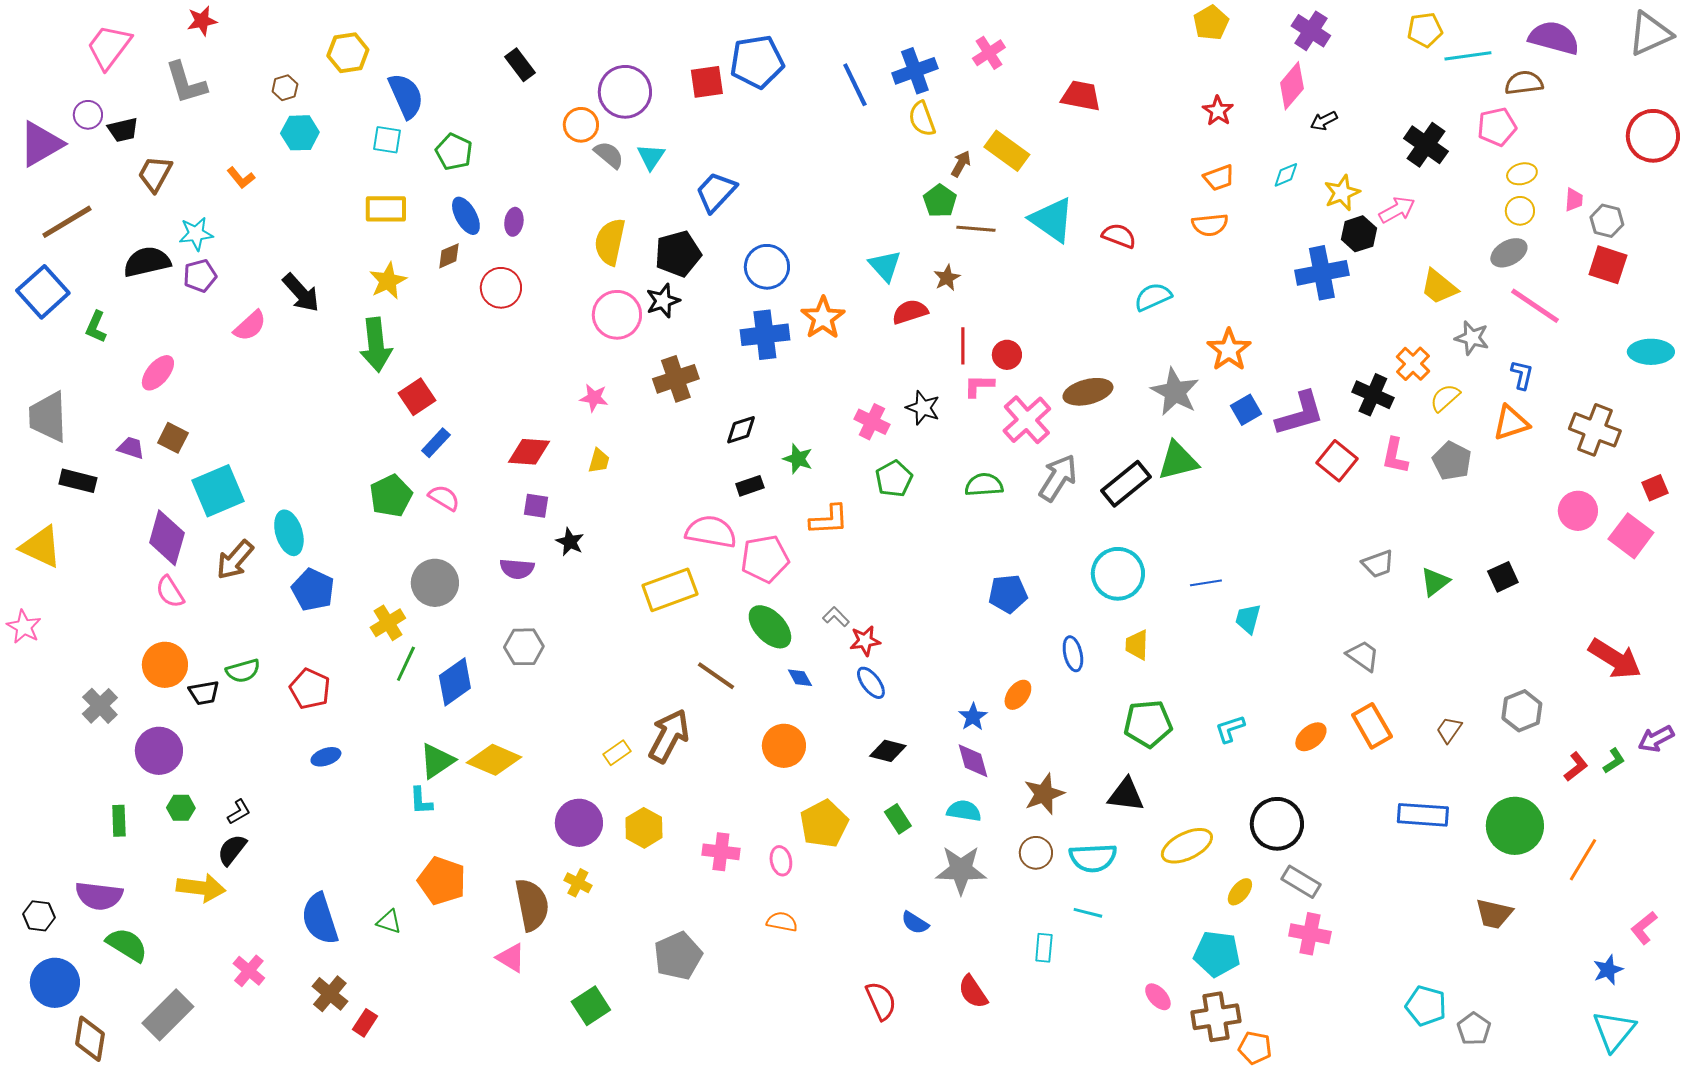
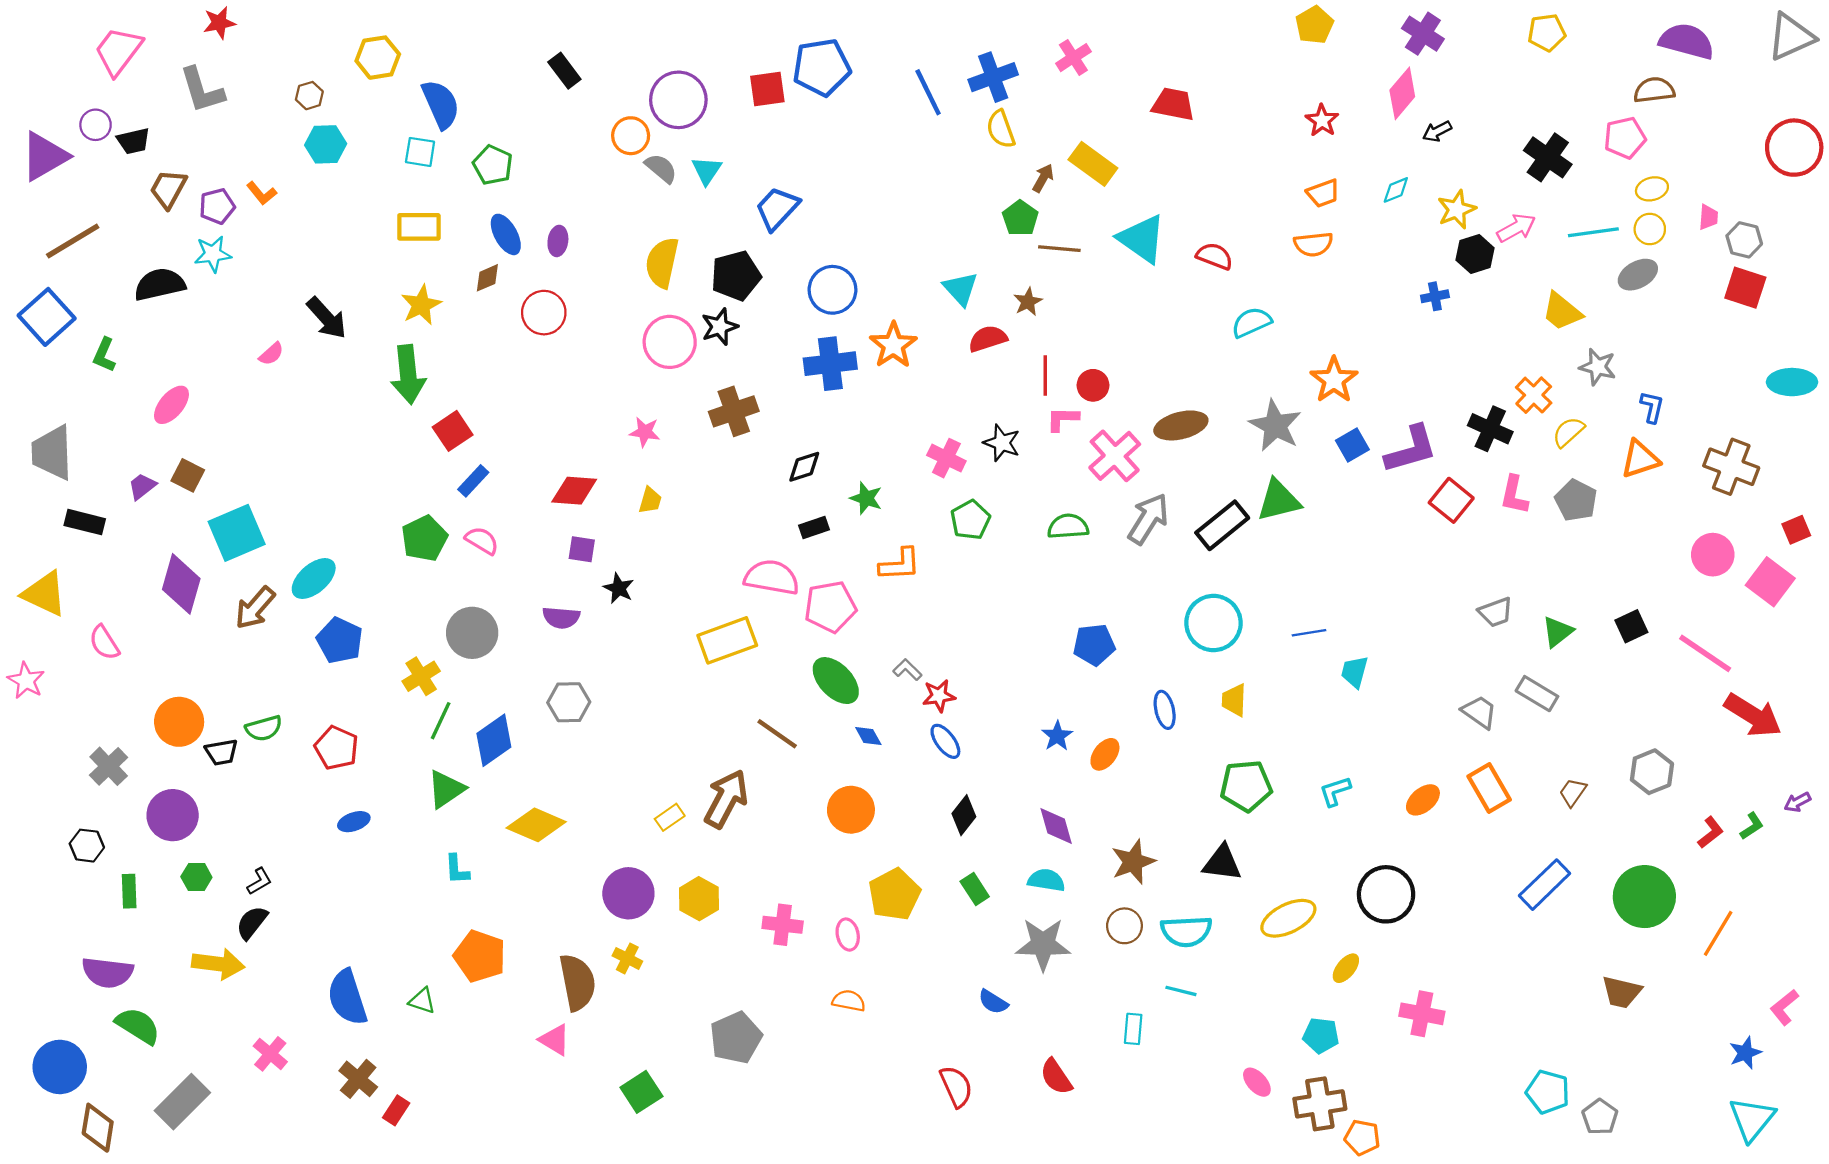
cyan line: (1468, 56) -> (1593, 232), moved
blue cross: (1322, 273) -> (1435, 296), size x0.5
purple pentagon: (200, 276) -> (217, 206), moved
pink line: (1535, 306) -> (1705, 653), moved
pink semicircle: (250, 326) -> (271, 354), size x0.7
purple trapezoid: (131, 448) -> (142, 486), turned -56
cyan ellipse: (289, 533) -> (314, 579), turned 66
pink semicircle: (170, 592) -> (104, 643), moved
blue star: (973, 717) -> (1057, 736), moved
purple arrow: (1656, 739) -> (1797, 802), size x0.7
black diamond: (888, 751) -> (964, 815), turned -66
green triangle: (437, 761) -> (446, 789), moved
blue rectangle: (1423, 815) -> (1545, 885), turned -48
gray rectangle: (1301, 882) -> (1537, 694), moved
black hexagon: (39, 916) -> (87, 846), moved
cyan pentagon: (1217, 954) -> (1321, 1035), size x0.7

